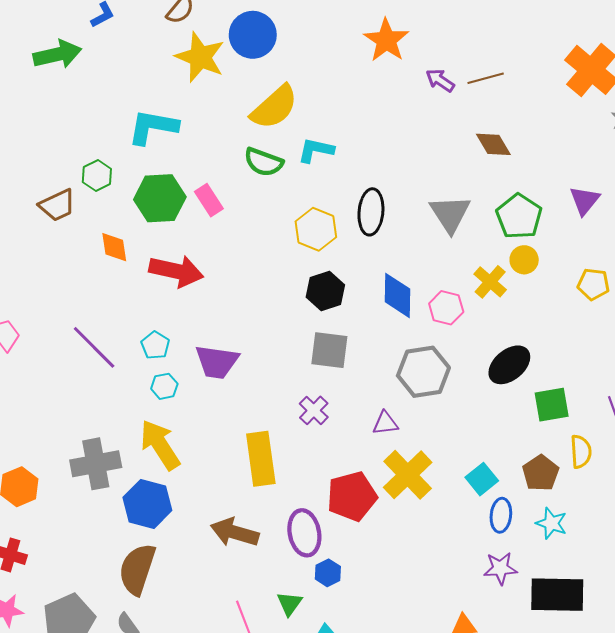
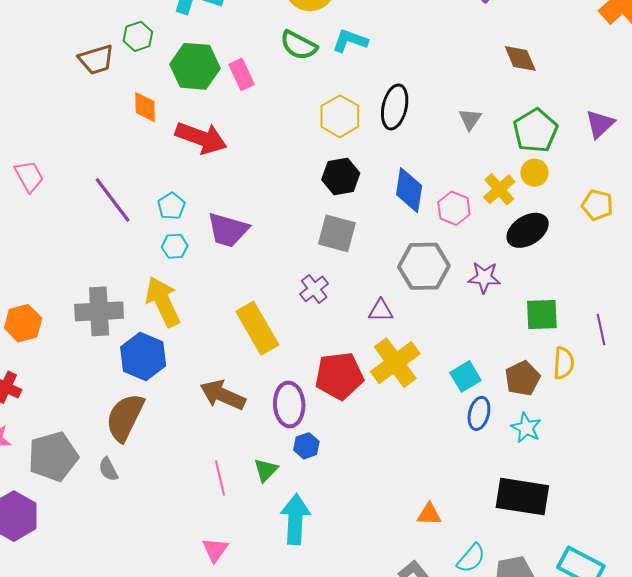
gray triangle: (450, 214) -> (470, 119), size x0.6
black ellipse: (509, 365) -> (528, 230), moved
yellow rectangle: (261, 459) -> (257, 328), turned -30
purple star: (500, 568) -> (484, 277), moved

